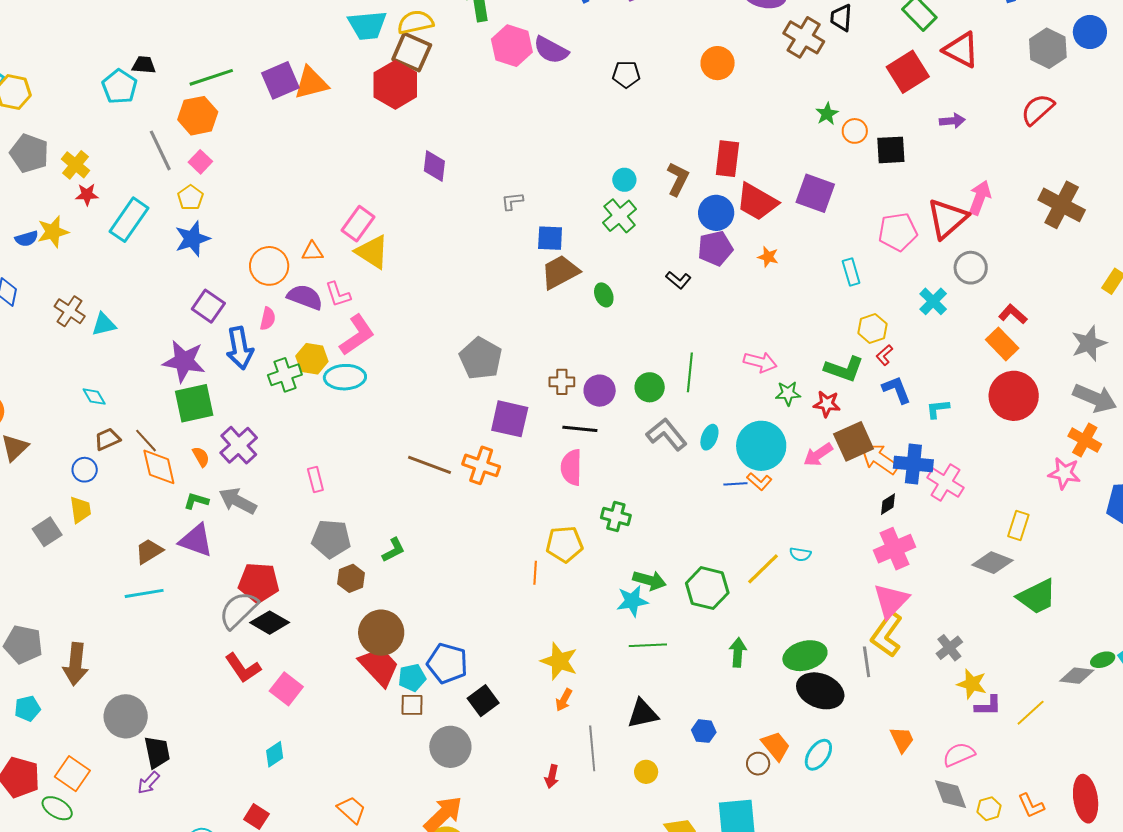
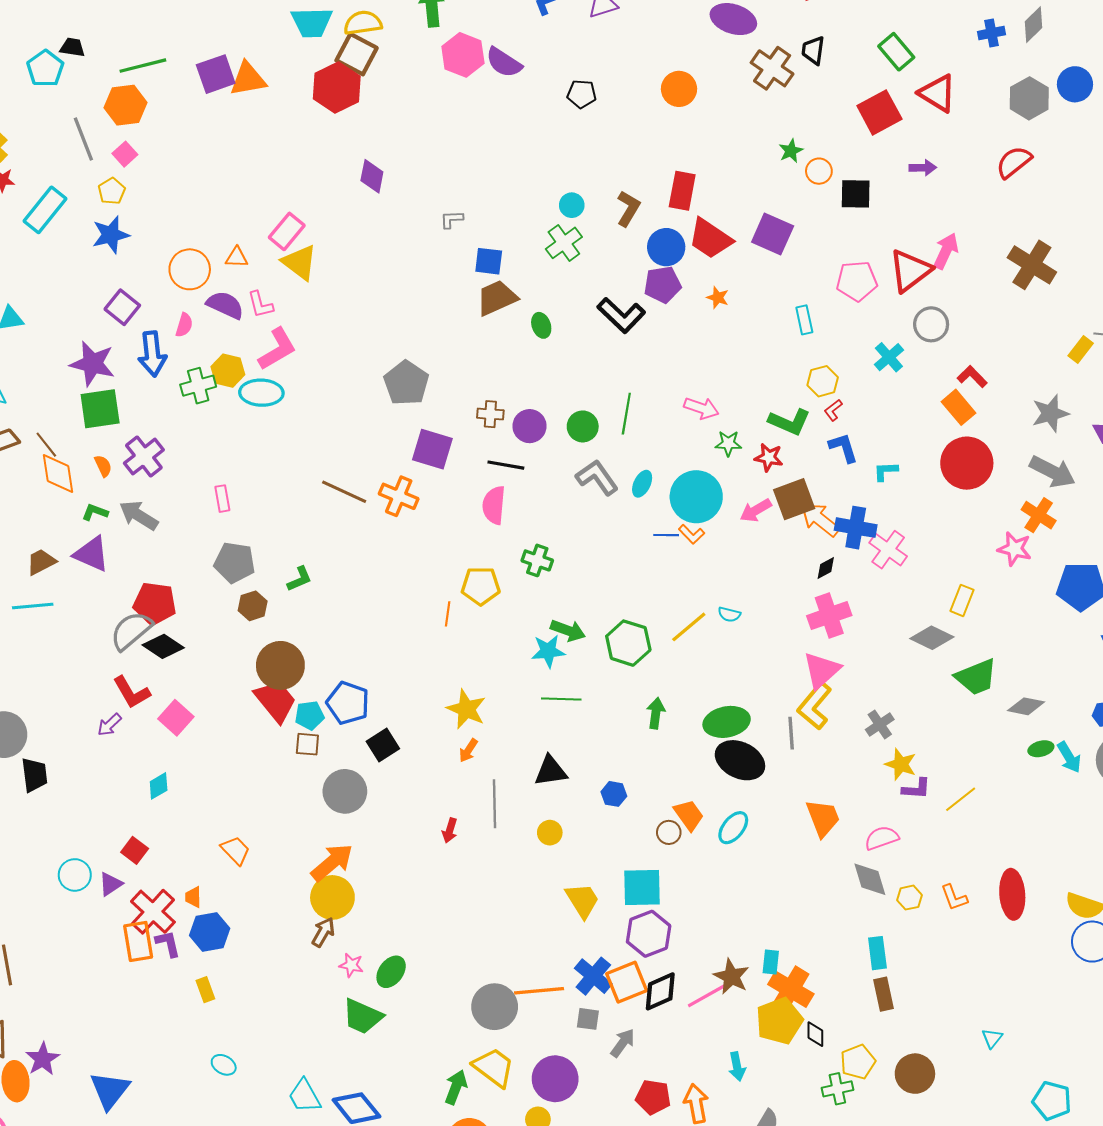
black L-shape: (678, 280) -> (621, 315), size x1.8
gray diamond: (1077, 676) -> (1026, 706), moved
orange trapezoid: (902, 740) -> (823, 818), size x1.4
purple arrow: (148, 783) -> (109, 725), moved

